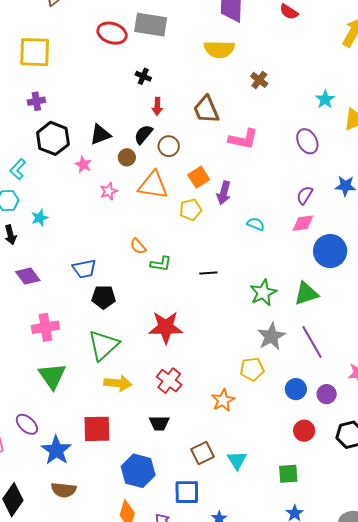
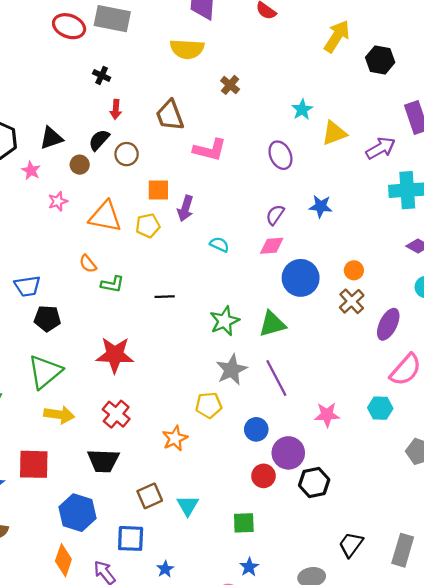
orange square: (199, 177) -> (158, 190), turned 30
orange triangle: (153, 185) -> (105, 217), moved
purple circle: (327, 394) -> (288, 453), moved, size x1.5
black trapezoid: (159, 423) -> (103, 461), size x1.4

